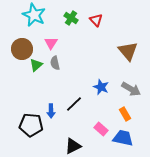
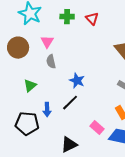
green cross: (71, 18) -> (67, 17), turned -32
green triangle: (36, 65) -> (30, 86), moved
blue star: (101, 87) -> (77, 81), moved

